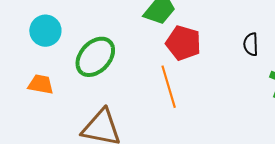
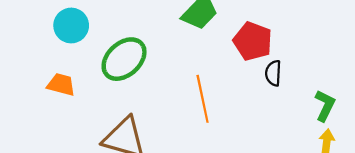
red pentagon: (183, 43) -> (253, 41), moved
black semicircle: (251, 44) -> (273, 73), moved

